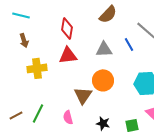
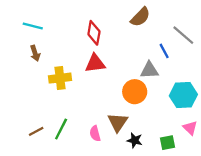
cyan line: (21, 15) -> (33, 26), moved
brown arrow: (24, 40) -> (35, 53), moved
gray triangle: (104, 49) -> (149, 70), moved
brown triangle: (83, 95) -> (118, 122), moved

